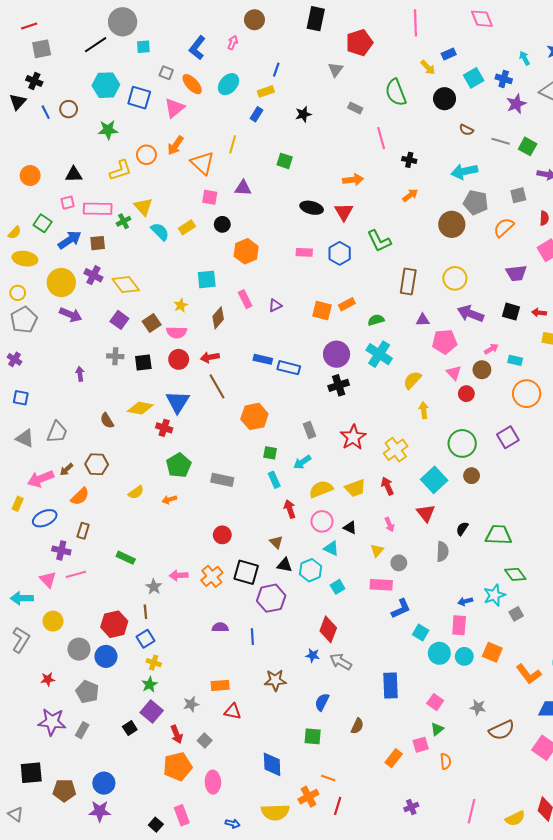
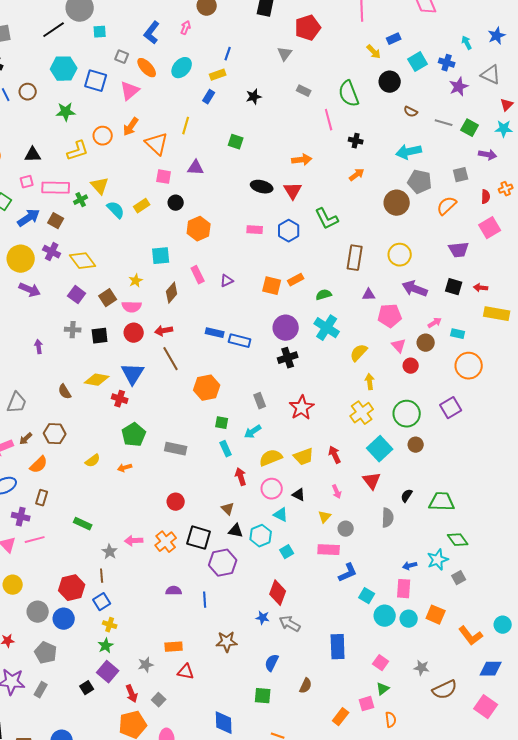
green semicircle: (396, 92) -> (349, 94), moved
brown square: (98, 243) -> (56, 221), turned 35
yellow cross: (396, 450) -> (362, 413), moved

